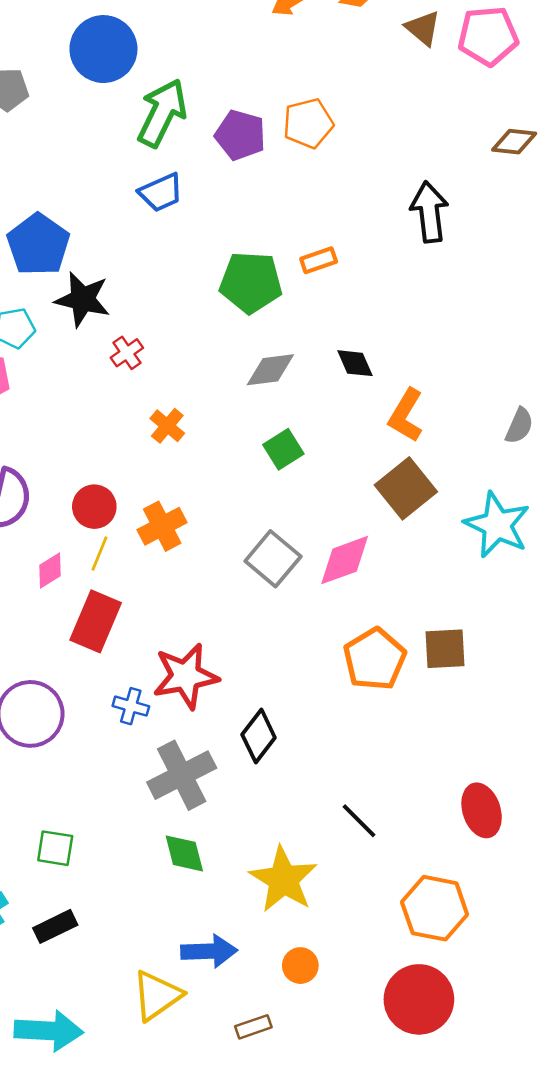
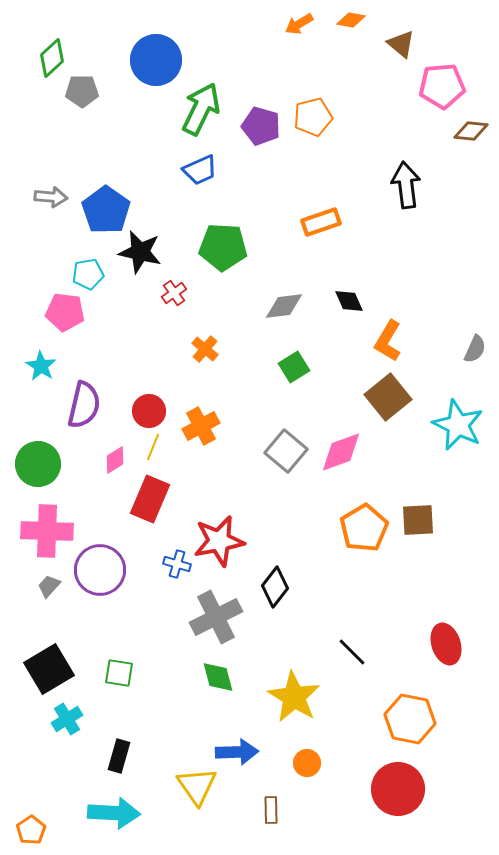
pink pentagon: (488, 36) -> (442, 86), moved
orange rectangle: (319, 260) -> (321, 222), size x1.4
green pentagon: (251, 282) -> (223, 247), moved
black rectangle: (55, 926) -> (119, 756), moved, turned -48
yellow triangle: (157, 996) -> (197, 786), turned -30
brown rectangle: (253, 1027) -> (271, 810), turned -72

